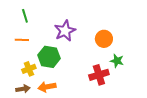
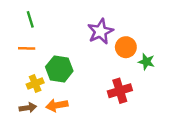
purple star: (65, 31) -> (100, 31), moved
green star: (117, 61) -> (146, 62), moved

